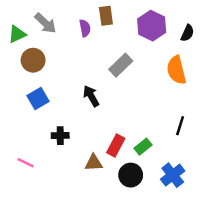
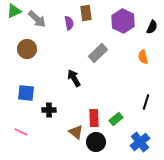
green triangle: (17, 34) -> (14, 11), moved
orange semicircle: (176, 70) -> (143, 57), size x0.6
blue square: (38, 98) -> (26, 93), moved, turned 36
red rectangle: (116, 145) -> (94, 118), turned -30
brown triangle: (94, 163) -> (76, 132), turned 42
black circle: (131, 175) -> (96, 142), moved

